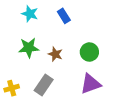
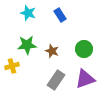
gray rectangle: (44, 85) -> (56, 80), moved
yellow cross: (12, 88) -> (12, 66), moved

